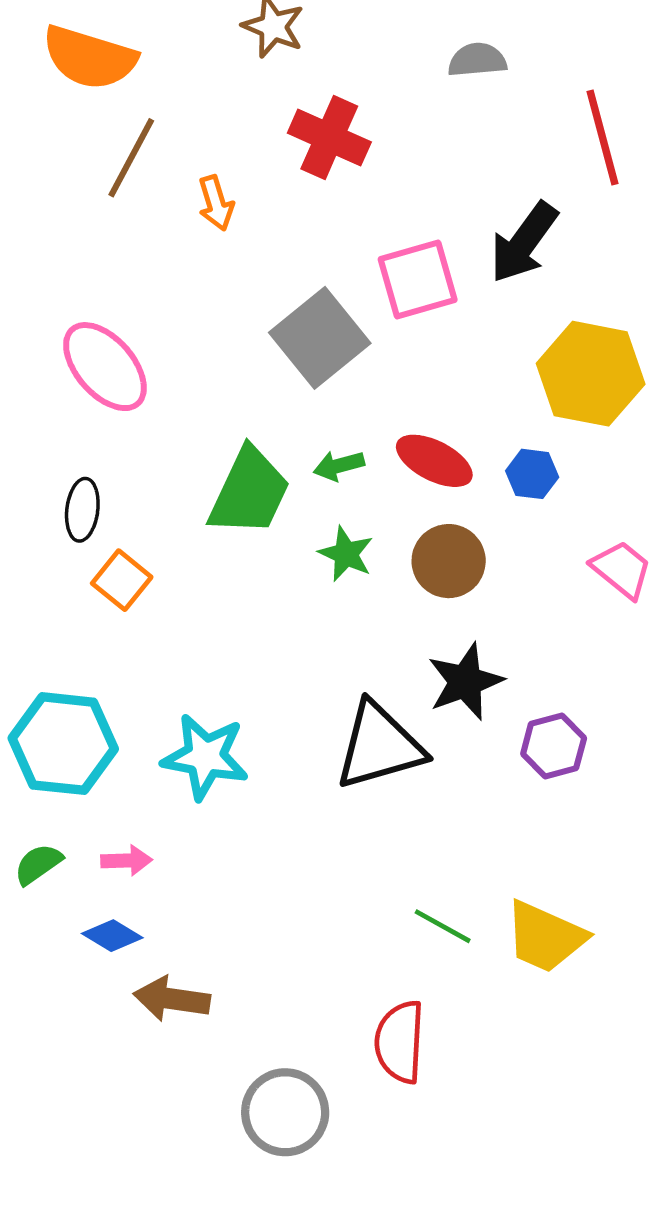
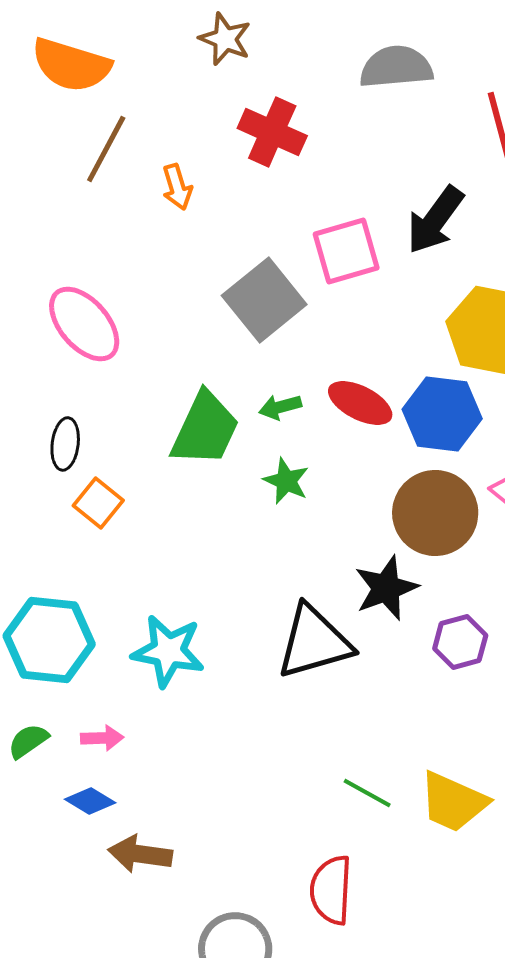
gray semicircle: (477, 60) -> (396, 67), size x1.5
blue hexagon: (532, 474) -> (442, 414), size x1.8
brown circle: (449, 561) -> (435, 513), moved, size x1.4

